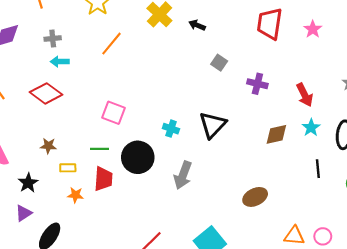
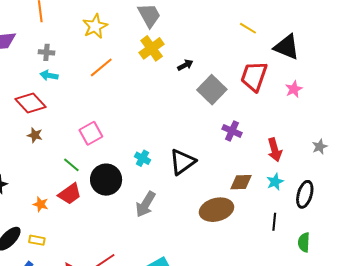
black arrow: (197, 25) -> (185, 65), turned 119
gray square: (219, 63) -> (212, 90), moved, size x1.8
pink square: (114, 113) -> (91, 133), turned 30
brown star: (48, 146) -> (35, 135), moved
green line: (99, 149) -> (71, 165), turned 30
yellow rectangle: (68, 168) -> (37, 240), moved
red trapezoid: (103, 179) -> (70, 194), turned 40
brown ellipse: (255, 197) -> (216, 210), moved, size x1.4

